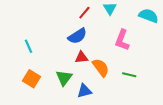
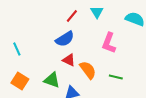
red triangle: (81, 57) -> (69, 60), turned 32
green triangle: (64, 78) -> (52, 80), turned -48

